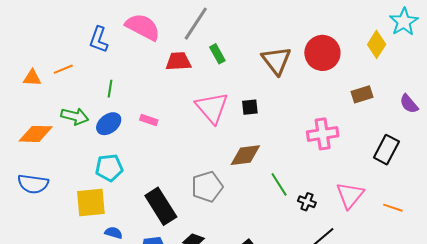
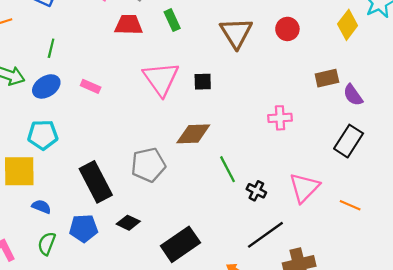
red circle: (322, 53) -> (287, 29), size x0.6
purple semicircle: (409, 104) -> (353, 95), moved
pink cross: (323, 134) -> (280, 118), size x0.7

